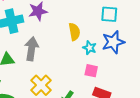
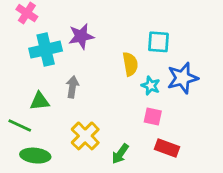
cyan square: (109, 14) -> (158, 42), moved
gray arrow: (31, 49) -> (72, 87), size x0.7

